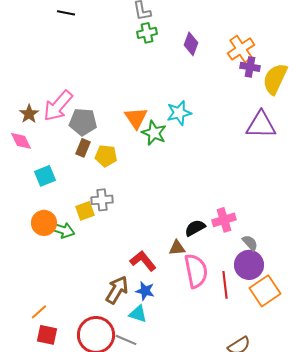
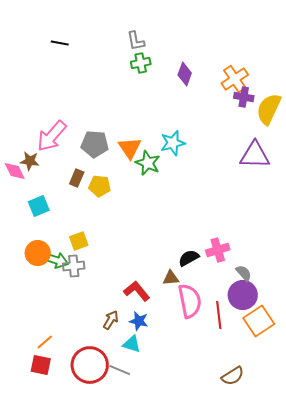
brown star: (29, 114) -> (30, 161), moved, turned -30
gray pentagon: (83, 122) -> (95, 144), moved
gray cross: (102, 200) -> (74, 266), moved
brown arrow: (117, 290) -> (111, 320), size x0.7
orange line: (39, 312) -> (45, 342), moved

